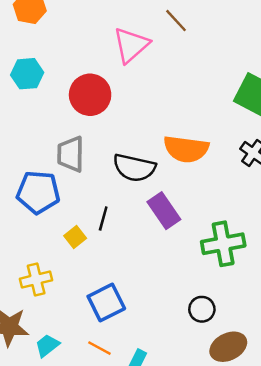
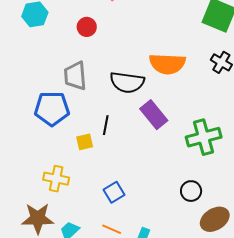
red circle: (90, 95) -> (87, 27), size x0.6
yellow square: (75, 237) -> (85, 142), turned 30
yellow cross: (36, 279) -> (56, 179), turned 30
blue square: (106, 302) -> (114, 192), size x0.7

